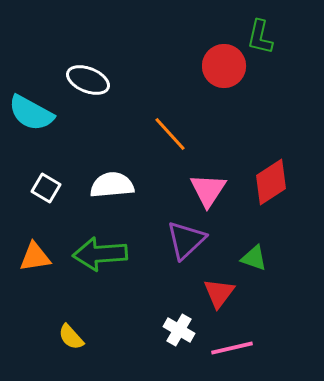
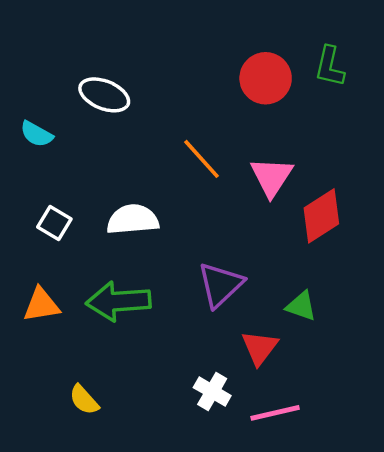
green L-shape: (260, 37) -> (330, 66), moved
cyan semicircle: (31, 113) -> (37, 134), size x0.6
pink triangle: (208, 190) -> (271, 177), moved

